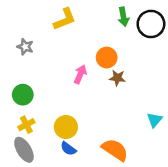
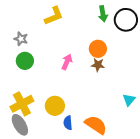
orange circle: (107, 58) -> (98, 49), moved
green circle: (23, 95) -> (25, 61), moved
yellow cross: (26, 125) -> (22, 104), size x1.6
blue semicircle: (68, 149) -> (68, 123), moved, turned 48

